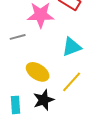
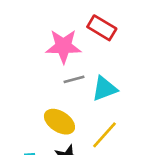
gray line: (18, 37) -> (74, 79), moved

